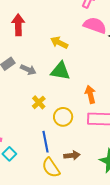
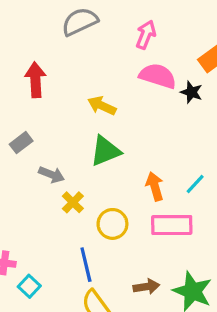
gray arrow: (28, 70) -> (52, 175), moved
green triangle: (60, 71) -> (105, 151), turned -30
brown arrow: (72, 155) -> (146, 287), moved

